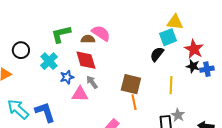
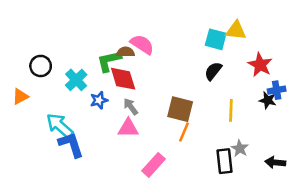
green L-shape: (61, 34) -> (109, 61), moved
cyan square: (168, 37) -> (216, 39), moved, turned 36
black star: (193, 66) -> (268, 100), moved
pink triangle: (80, 94) -> (128, 128), moved
orange line: (134, 102) -> (184, 132), turned 35
cyan arrow: (18, 109) -> (60, 126), moved

